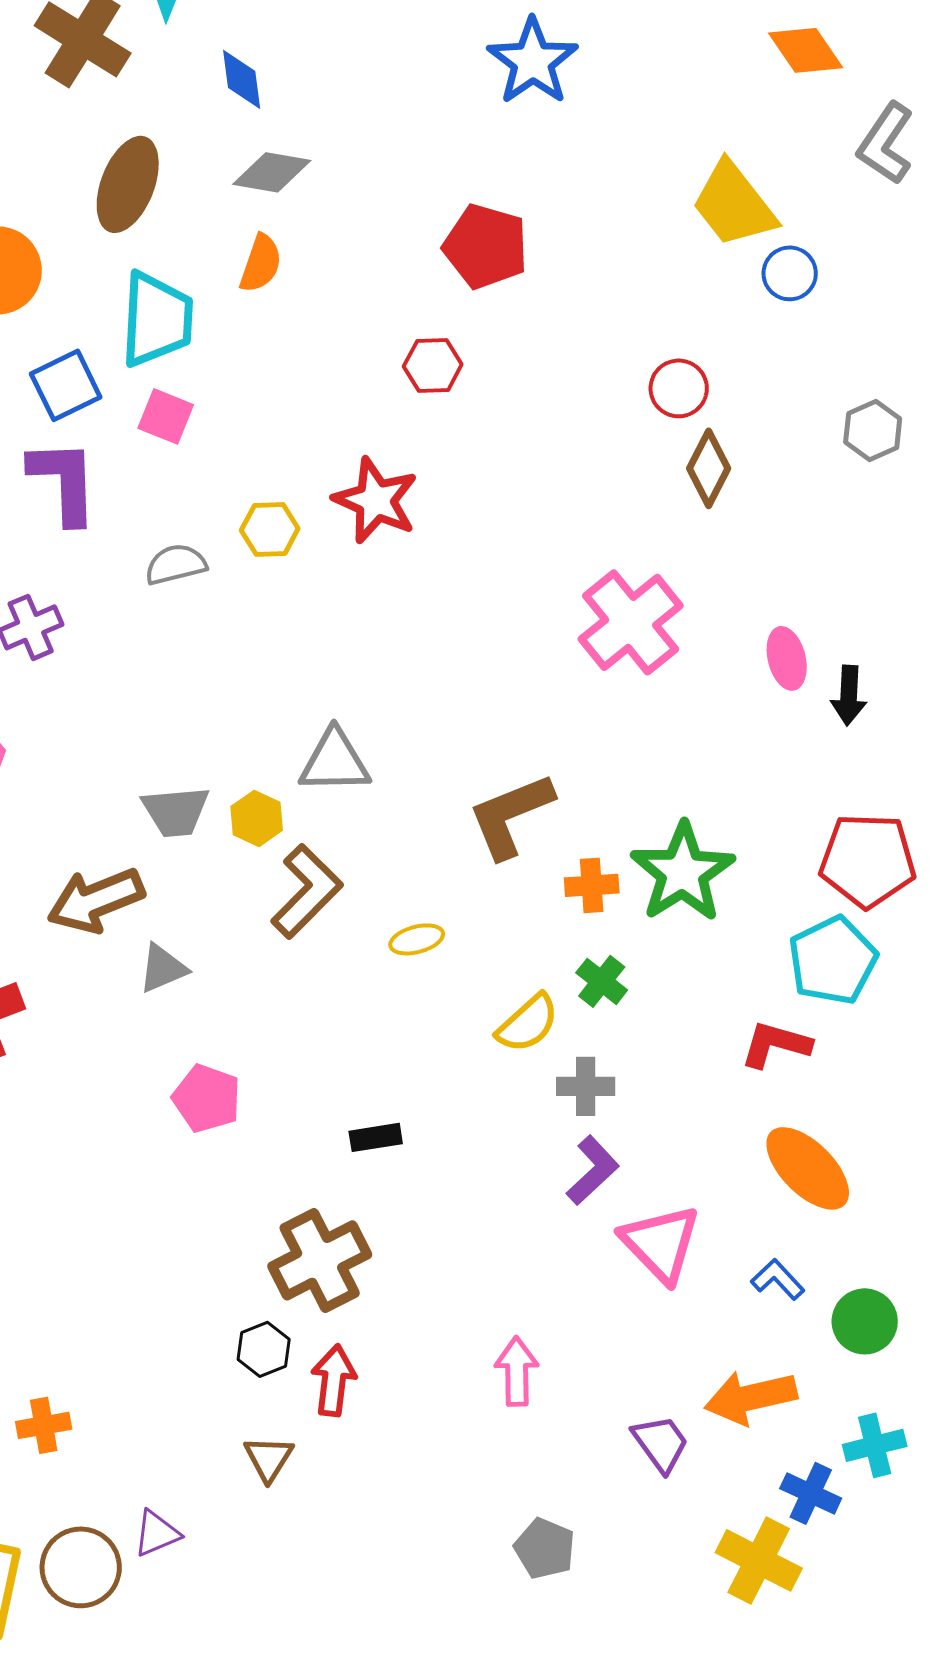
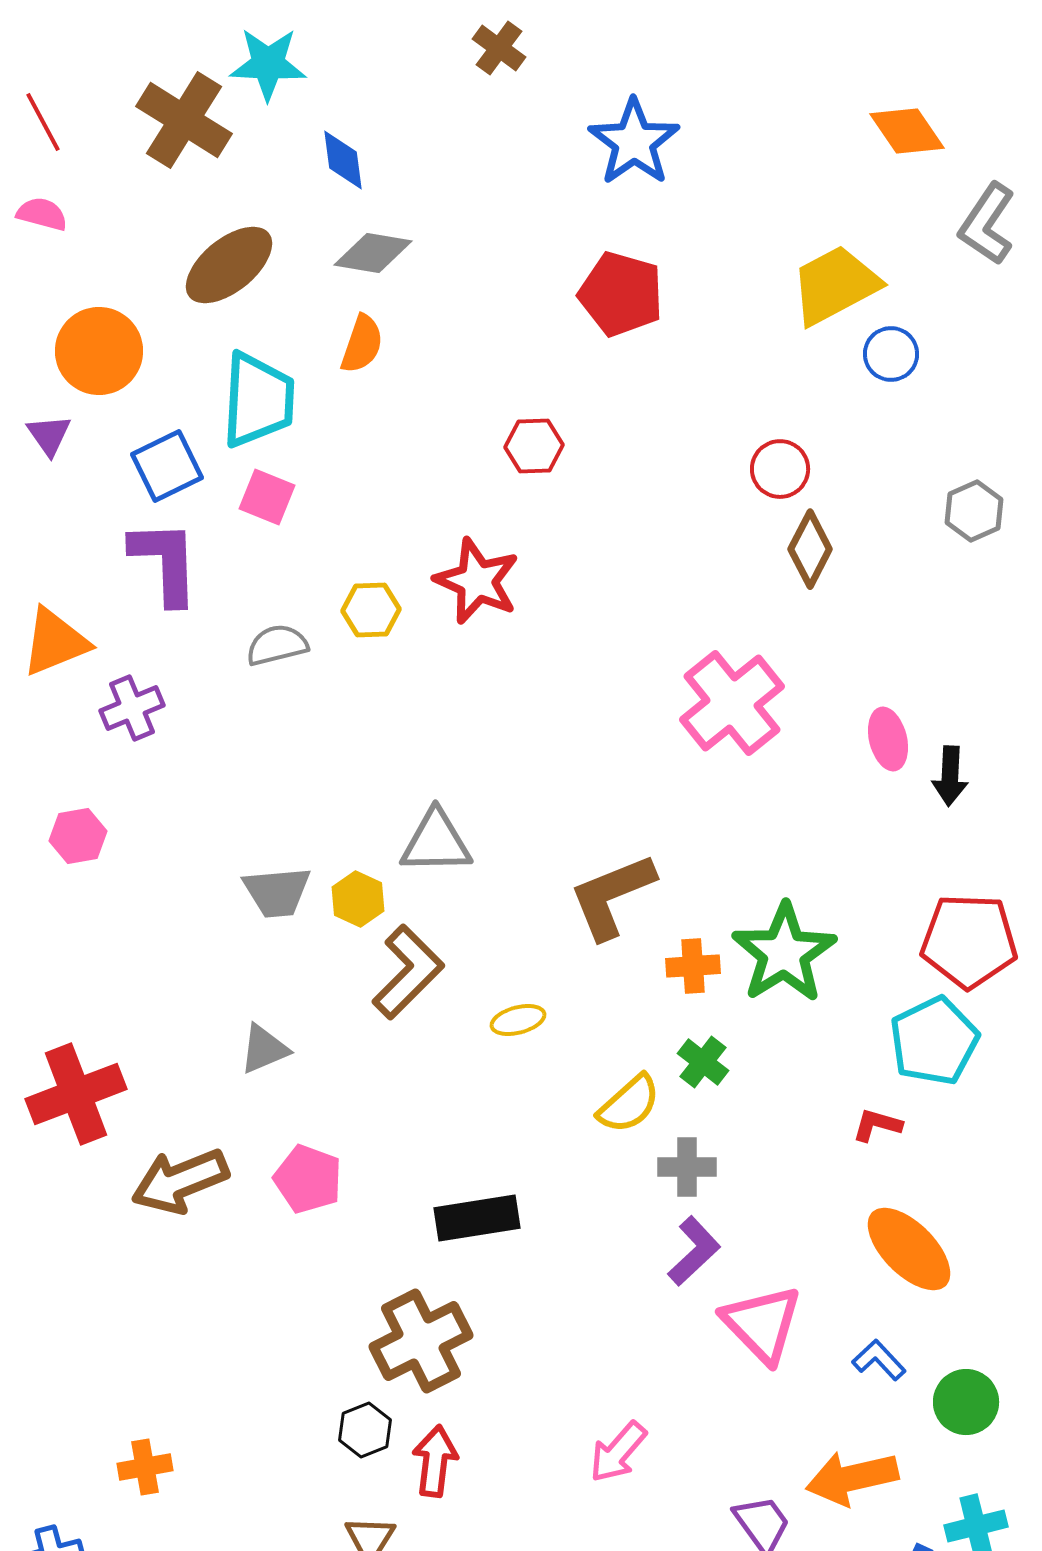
brown ellipse: (128, 184) -> (229, 265), turned 30
yellow trapezoid: (734, 204) -> (835, 285), turned 100
red pentagon: (486, 246) -> (621, 294), moved
brown arrow: (96, 900) -> (180, 1181), moved
red L-shape: (776, 1044) -> (877, 1125), size x0.7
black rectangle: (376, 1137) -> (477, 1218), size x1.6
pink arrow: (517, 1371) -> (618, 1452), turned -138
orange cross: (44, 1425) -> (145, 1467), moved

